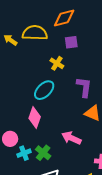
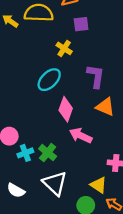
pink diamond: (35, 118) -> (66, 109), moved

